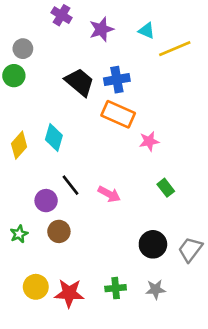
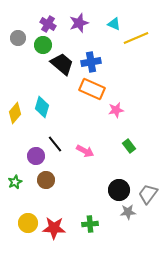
purple cross: (62, 15) -> (48, 24), moved
green circle: (14, 76) -> (43, 45), moved
gray star: (156, 289) -> (128, 212), moved

